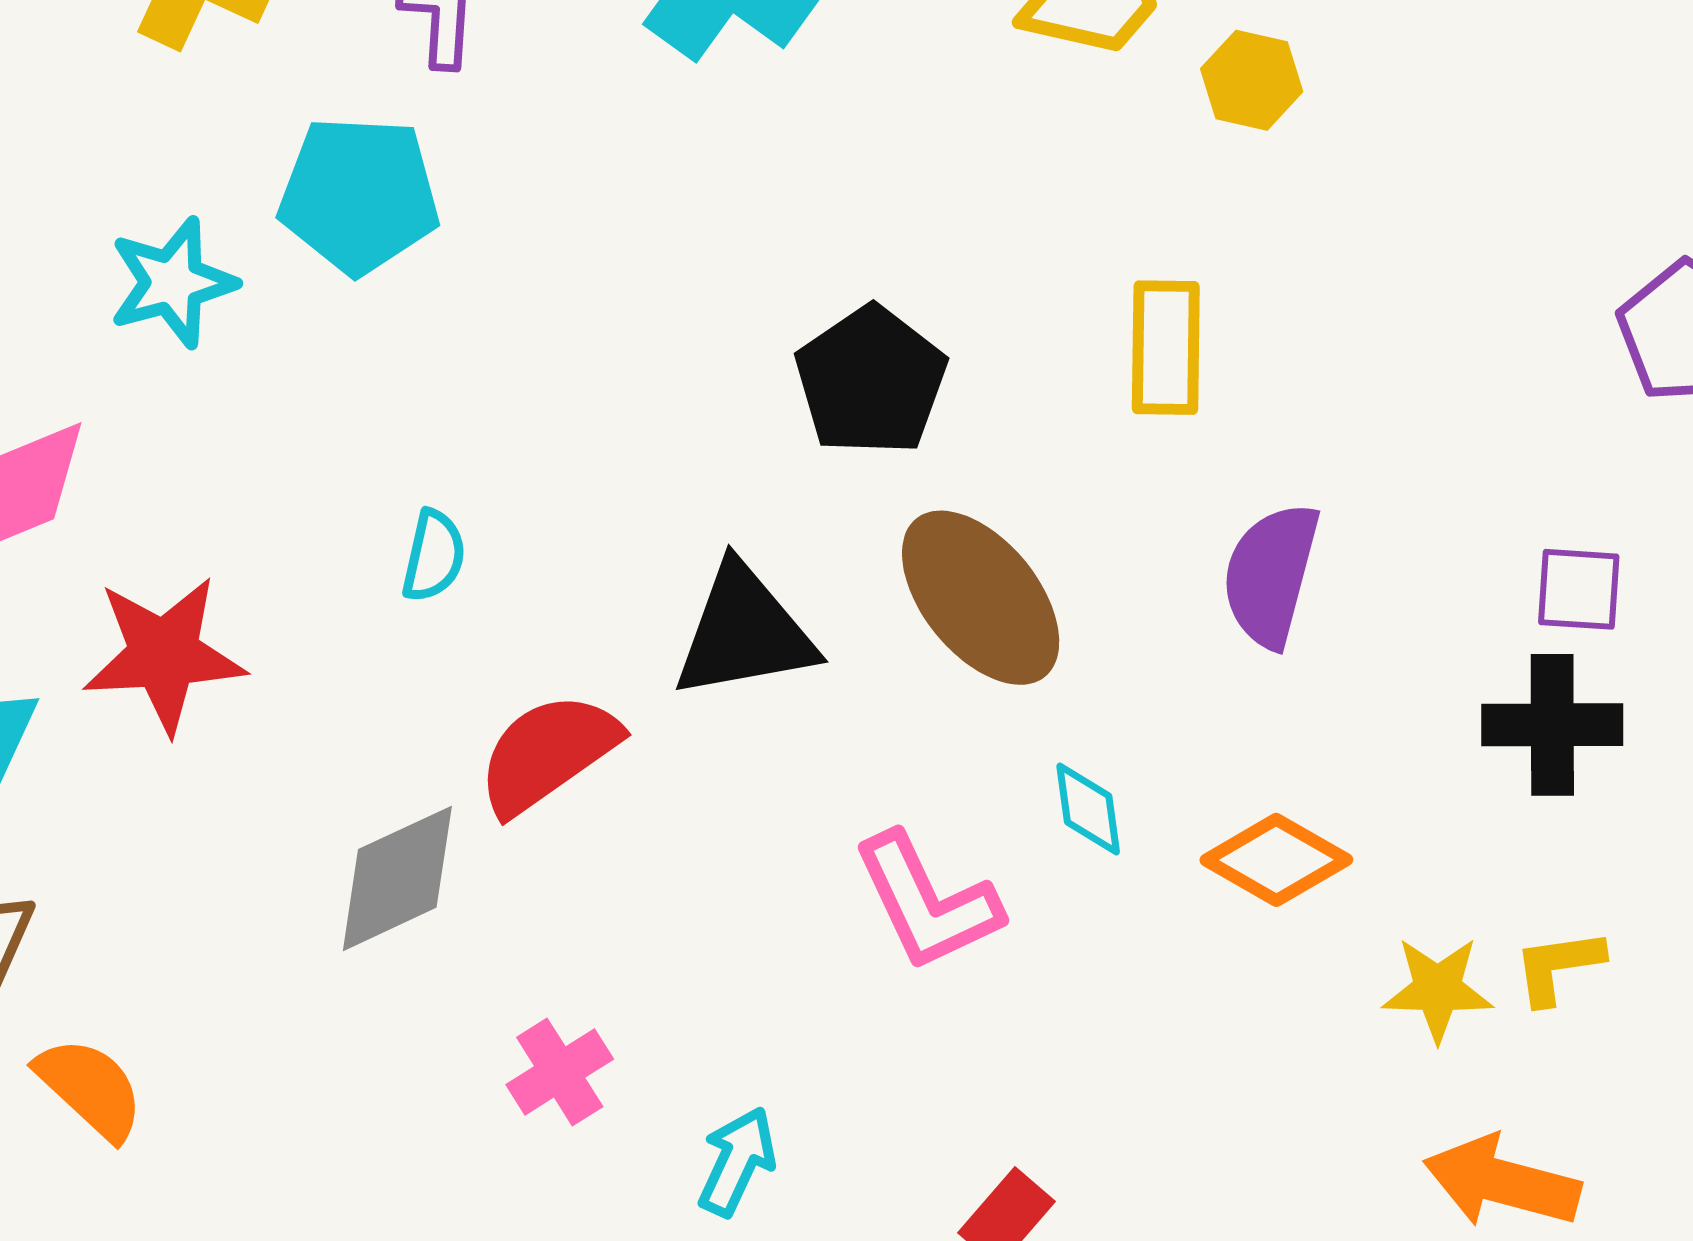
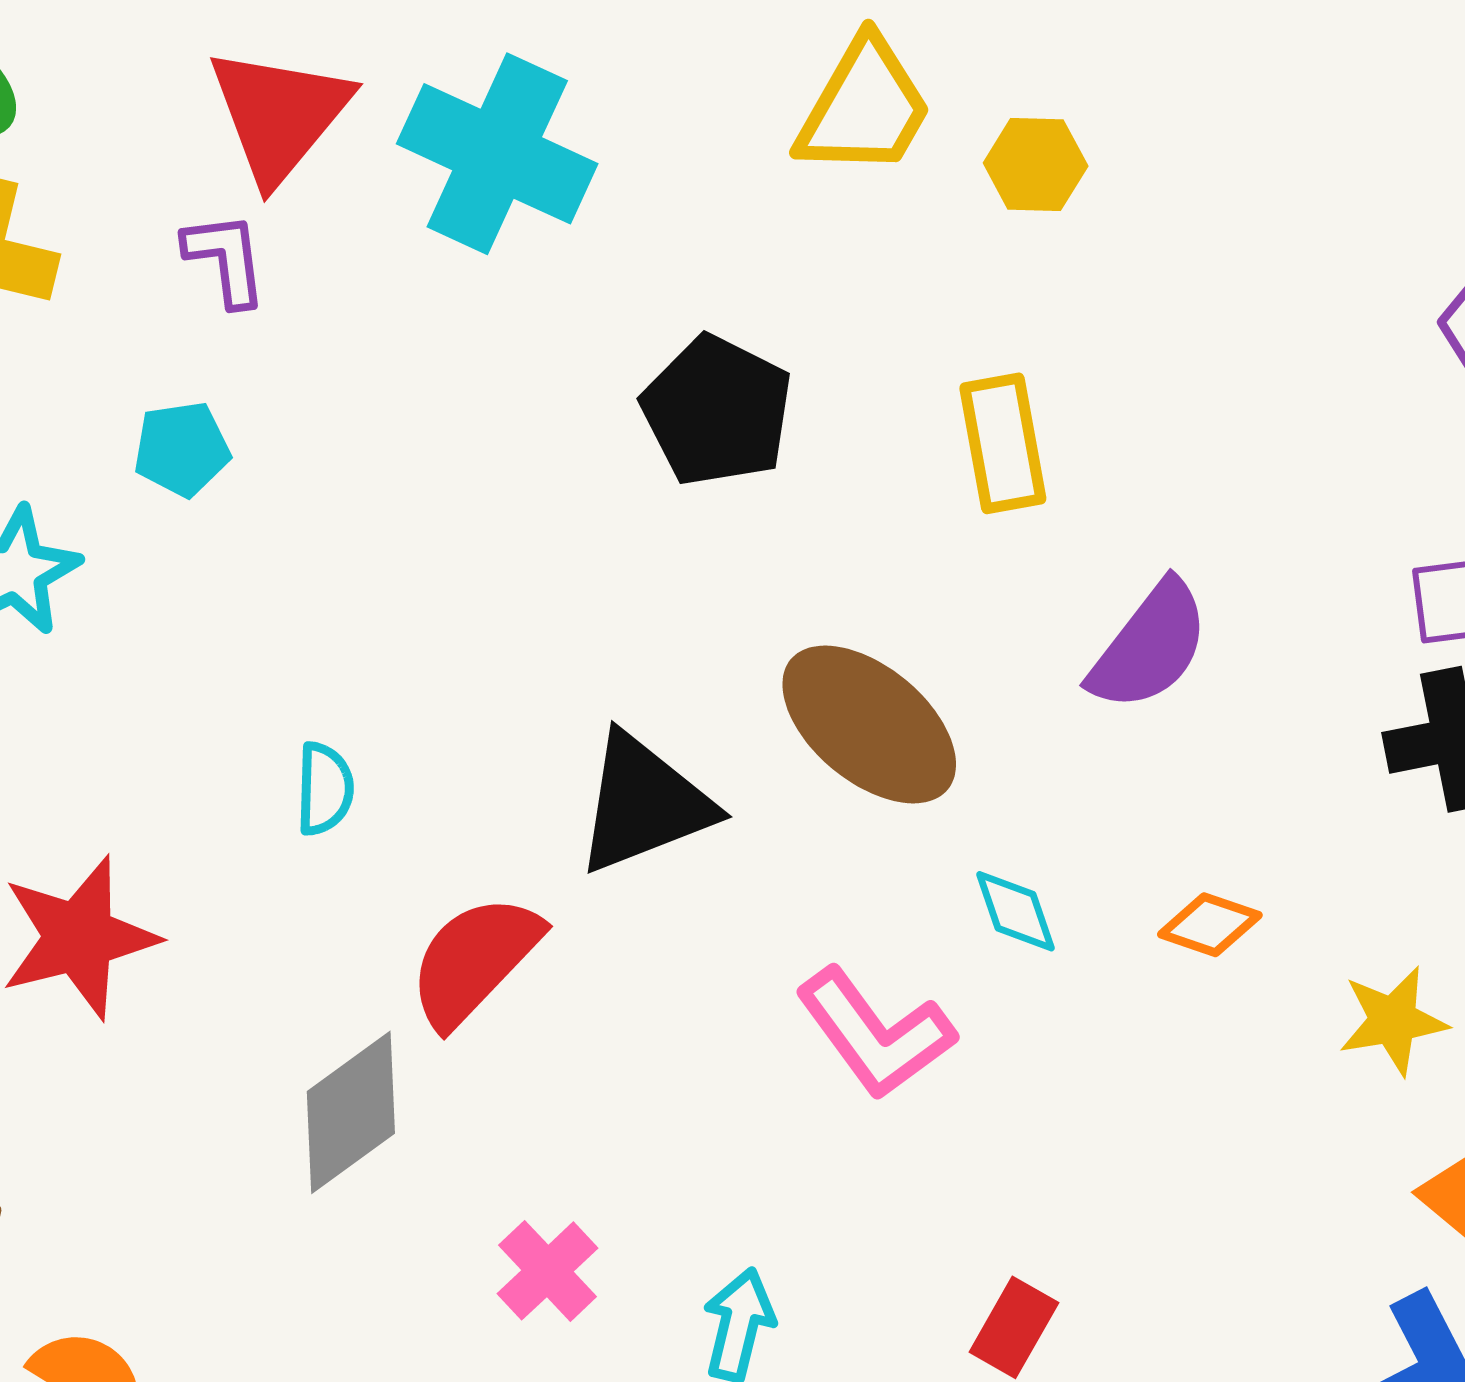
cyan pentagon: (359, 195) -> (182, 449), size x0.6
black pentagon: (871, 381) -> (717, 411), moved
purple semicircle: (1271, 575) -> (1150, 646), turned -146
orange diamond: (1276, 860) -> (1210, 925), size x0.7

